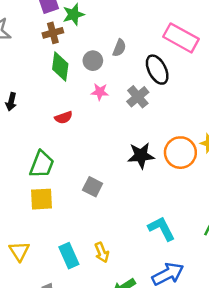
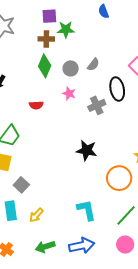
orange circle: (180, 153) -> (119, 178), moved
gray square: (93, 187) -> (21, 185), moved
yellow arrow: (102, 252) -> (36, 215), turned 49

